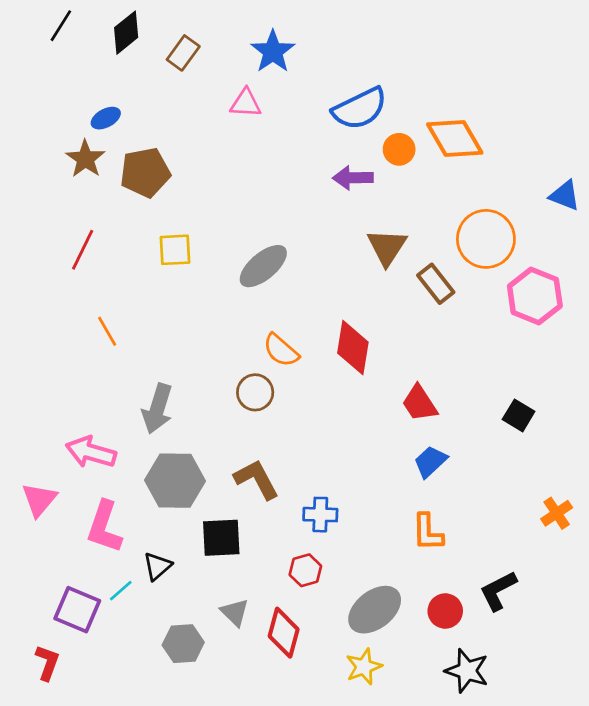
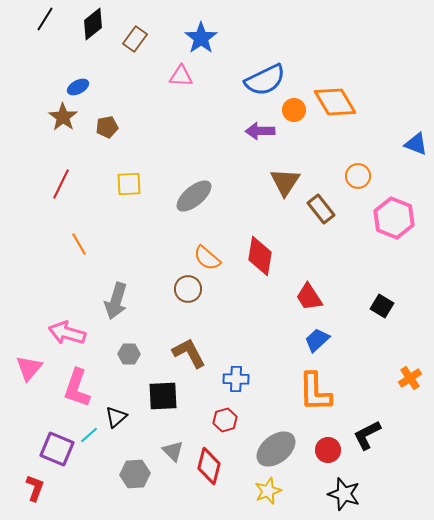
brown pentagon: (145, 172) -> (107, 127), size x0.6
orange circle: (486, 239) -> (358, 176), size x0.6
gray hexagon: (175, 481) -> (129, 354), size x0.5
orange L-shape: (428, 532) -> (315, 392), size x1.4

